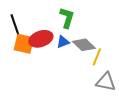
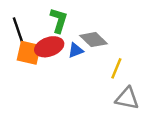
green L-shape: (67, 18) -> (59, 20), moved
gray diamond: (84, 45) -> (94, 40), moved

